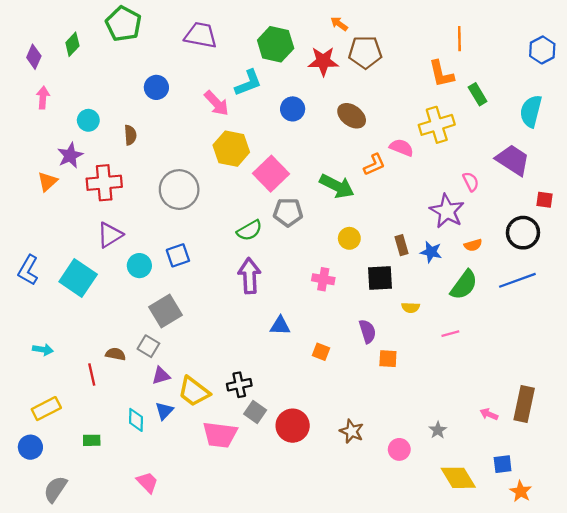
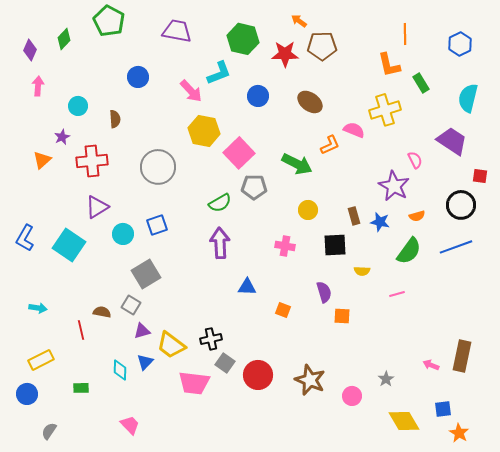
blue hexagon: (542, 50) -> (460, 44), moved
purple star: (70, 155) -> (62, 137), size x0.7
brown star: (352, 431) -> (310, 380), size x1.4
gray semicircle: (55, 489) -> (49, 431), size x0.7

